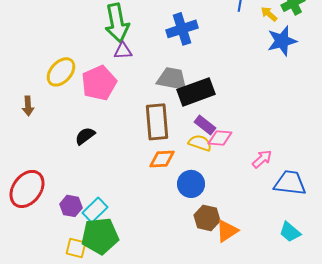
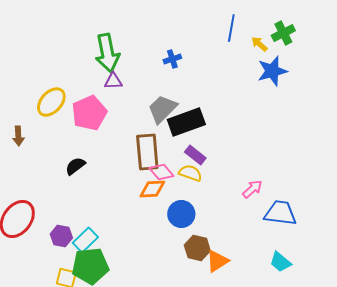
blue cross: (182, 29) -> (172, 59), size x0.6
gray trapezoid: (172, 79) -> (162, 109), turned -56
pink diamond: (220, 138) -> (161, 172), moved, turned 45

